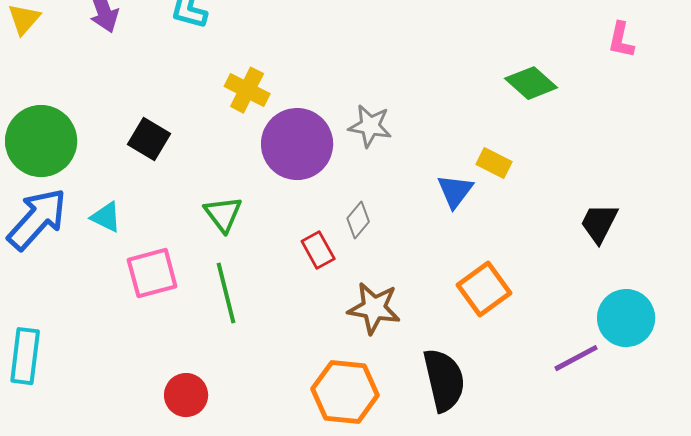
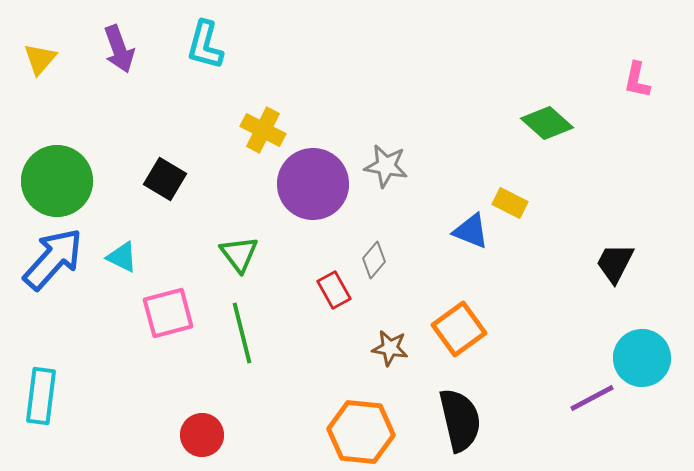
blue triangle: (455, 191) -> (471, 231), turned -45
orange square: (484, 289) -> (459, 329), moved
brown star: (374, 308) -> (390, 348), size x0.7

